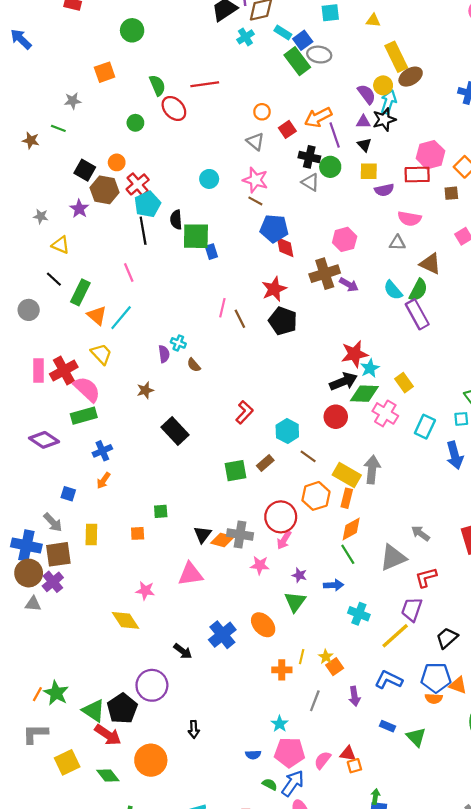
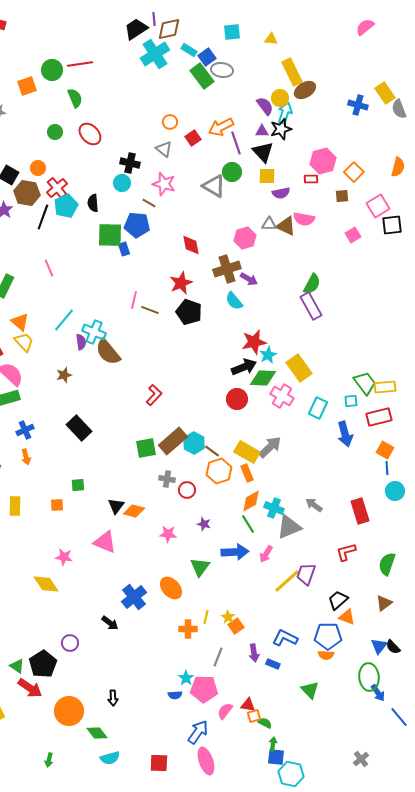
green circle: (132, 30) -> (52, 70), moved
cyan cross: (245, 37) -> (155, 54), size x1.8
red line: (205, 84) -> (80, 64), moved
red ellipse: (174, 108) -> (90, 134), moved
black triangle: (364, 145) -> (263, 152), size x1.6
black cross: (309, 157) -> (130, 163), moved
red rectangle: (417, 175) -> (311, 179), size x0.6
gray triangle: (310, 182) -> (214, 186), size x1.4
brown line: (255, 201) -> (149, 203), moved
black semicircle: (176, 220) -> (93, 203), moved
blue pentagon: (274, 228) -> (137, 225), moved
black line: (143, 231) -> (43, 217), moved, turned 30
gray triangle: (397, 243) -> (269, 224), moved
brown triangle: (430, 264) -> (286, 226), moved
cyan semicircle: (393, 290) -> (234, 301), moved
orange triangle: (97, 315) -> (20, 322), moved
cyan line: (121, 318) -> (64, 320), moved
brown line: (240, 319) -> (150, 310), turned -42
cyan cross: (178, 343) -> (94, 332), size x1.6
brown semicircle: (194, 365) -> (108, 352), size x2.0
yellow rectangle: (404, 383) -> (299, 368), size x1.5
black rectangle: (175, 431) -> (79, 428), moved
cyan hexagon: (287, 431) -> (194, 443), moved
brown line: (308, 456) -> (212, 451), moved
brown rectangle: (265, 463) -> (173, 441), size x1.8
gray arrow: (372, 470) -> (270, 447), turned 40
orange arrow: (103, 481) -> (26, 457), turned -49
orange rectangle: (347, 498) -> (247, 473), turned -36
red circle: (281, 517) -> (187, 490), size x0.6
gray cross: (240, 534) -> (167, 479), moved, size x0.7
pink arrow: (284, 540) -> (266, 554), moved
pink triangle: (190, 574) -> (105, 542), turned 30
purple star: (299, 575) -> (204, 524), moved
red L-shape: (426, 577) -> (346, 552), moved
blue arrow: (334, 585) -> (235, 552), size x1.5
cyan cross: (359, 614) -> (274, 508), moved
yellow line: (395, 636) -> (287, 581), moved
black arrow: (183, 651) -> (110, 623), moved
purple circle: (152, 685) -> (70, 643), size x0.6
orange triangle: (458, 685) -> (347, 617), moved
green triangle: (94, 711) -> (17, 666), size x0.7
blue rectangle: (387, 726) -> (273, 664), moved
black arrow: (194, 729) -> (113, 698), moved
pink pentagon: (290, 752) -> (204, 689), moved
blue semicircle: (253, 755) -> (175, 695), moved
green diamond: (108, 776) -> (97, 733), moved
green semicircle: (270, 784) -> (265, 723), moved

